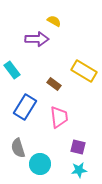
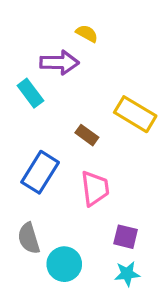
cyan rectangle: (12, 70) -> (30, 93), moved

